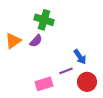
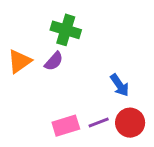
purple line: (66, 71) -> (99, 123), moved

